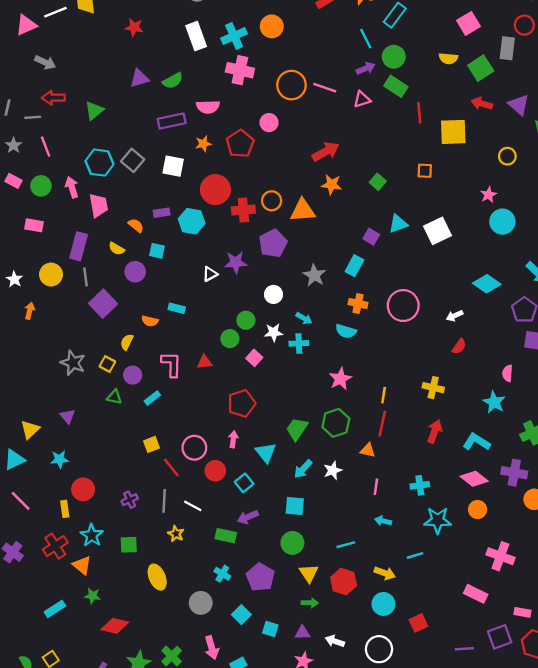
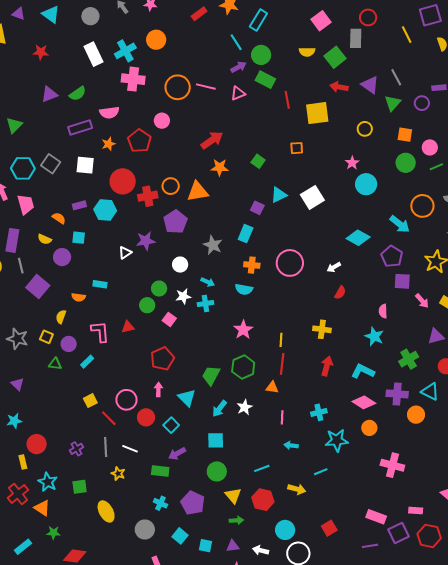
pink rectangle: (476, 594) -> (376, 517), moved
cyan circle: (383, 604) -> (285, 530), moved

